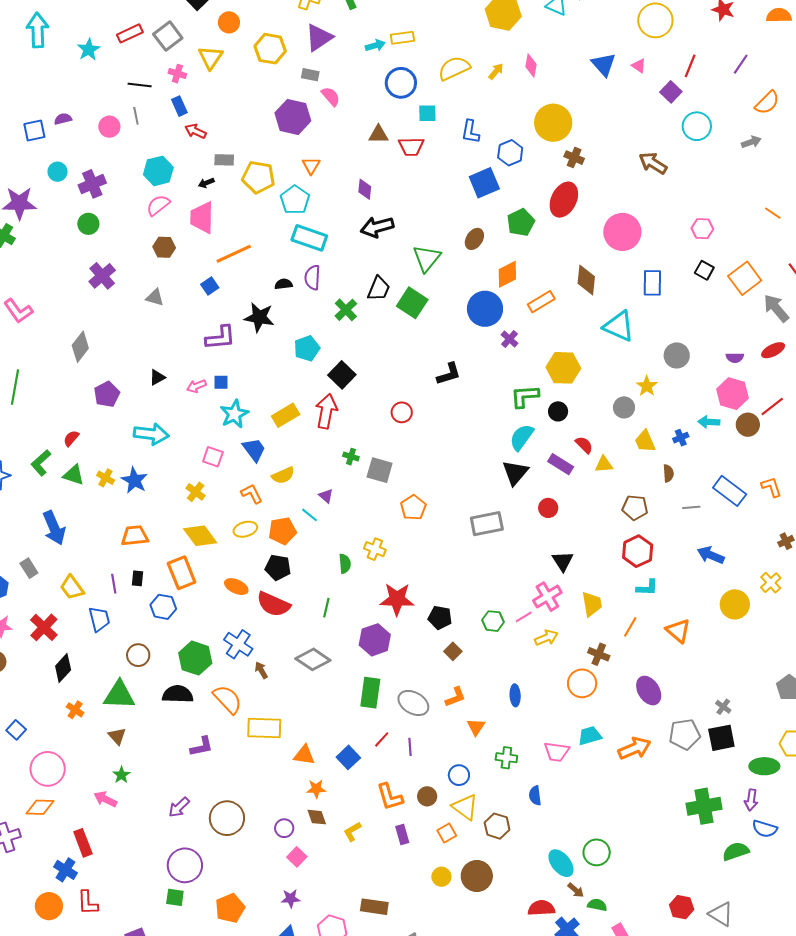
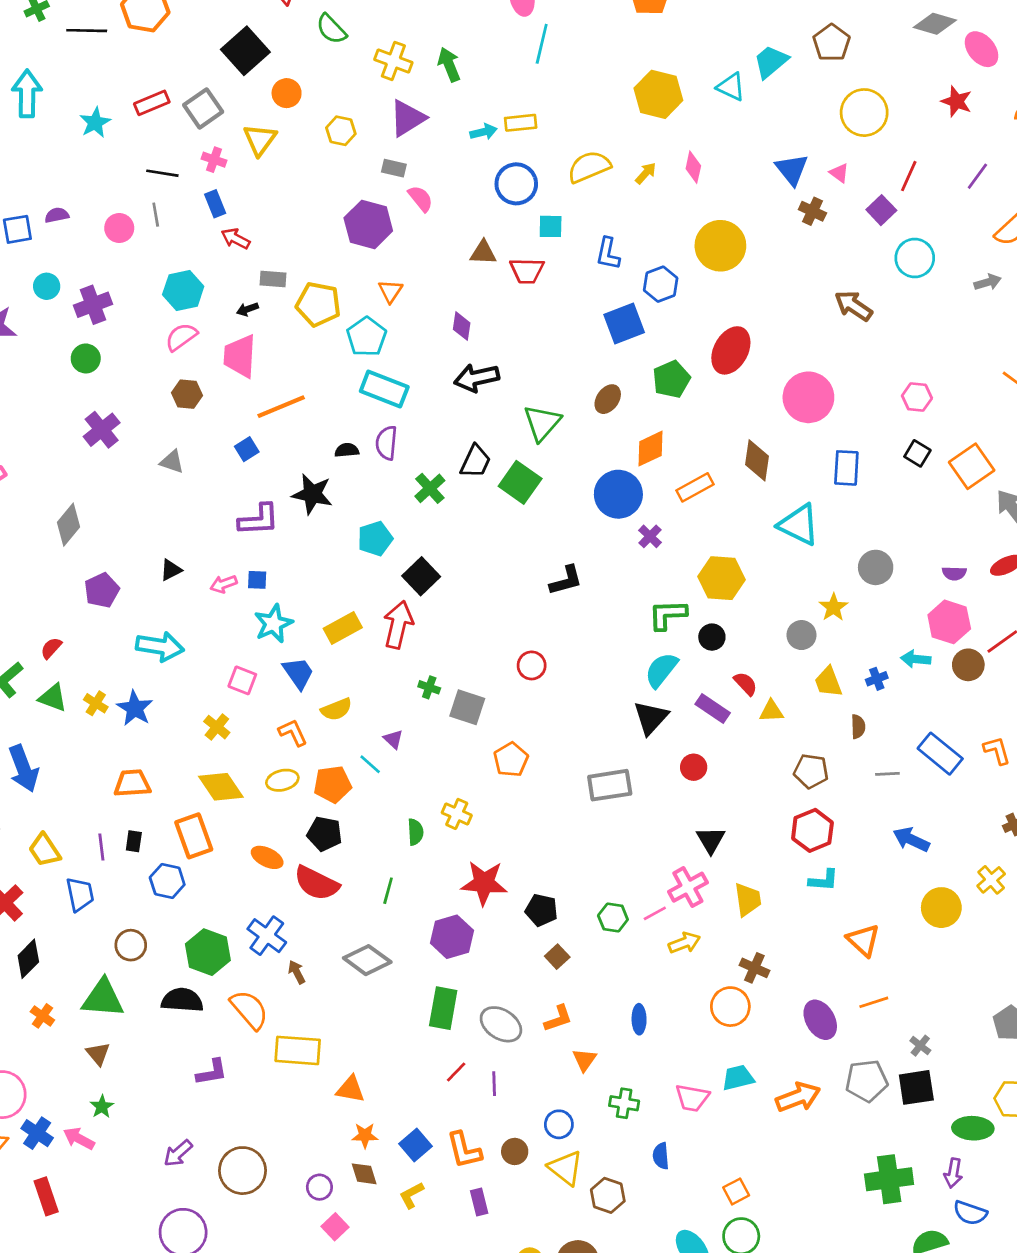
yellow hexagon: (270, 49) -> (341, 131), size x0.7
brown cross: (574, 158) -> (812, 211), moved
red circle: (402, 412) -> (532, 665), moved
orange line: (630, 627) -> (874, 1002), moved, turned 40
blue square: (348, 757) -> (415, 1145), moved
orange square: (447, 833) -> (736, 1191), moved
blue cross: (65, 870) -> (37, 1133), moved

